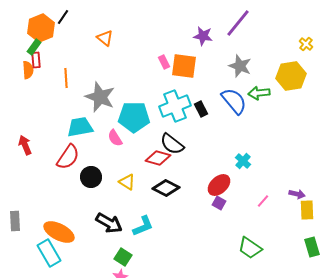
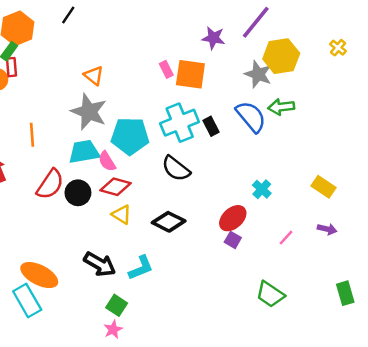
black line: (63, 17) -> (68, 15), moved
orange triangle: (105, 38) -> (94, 75), moved
yellow hexagon: (291, 76) -> (281, 56), moved
orange line: (66, 78) -> (32, 135), moved
cyan trapezoid: (80, 127) -> (84, 152), moved
red diamond: (158, 158) -> (115, 187), moved
black circle: (91, 177) -> (78, 193), moved
yellow rectangle: (307, 210) -> (323, 187), moved, turned -54

